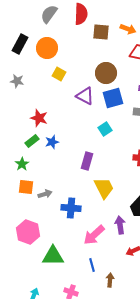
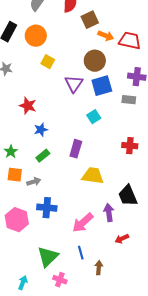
orange arrow: (128, 29) -> (106, 36), moved
brown square: (101, 32) -> (90, 20), turned -30
purple triangle: (85, 96) -> (74, 84), turned 36
green rectangle: (32, 141) -> (43, 156), moved
yellow trapezoid: (104, 188) -> (93, 176), turned -55
blue cross: (71, 208) -> (47, 208), moved
green triangle: (53, 256) -> (48, 257), moved, turned -45

